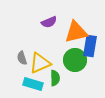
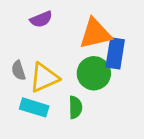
purple semicircle: (49, 22) -> (41, 19), moved
green semicircle: (55, 78) -> (75, 107), moved

